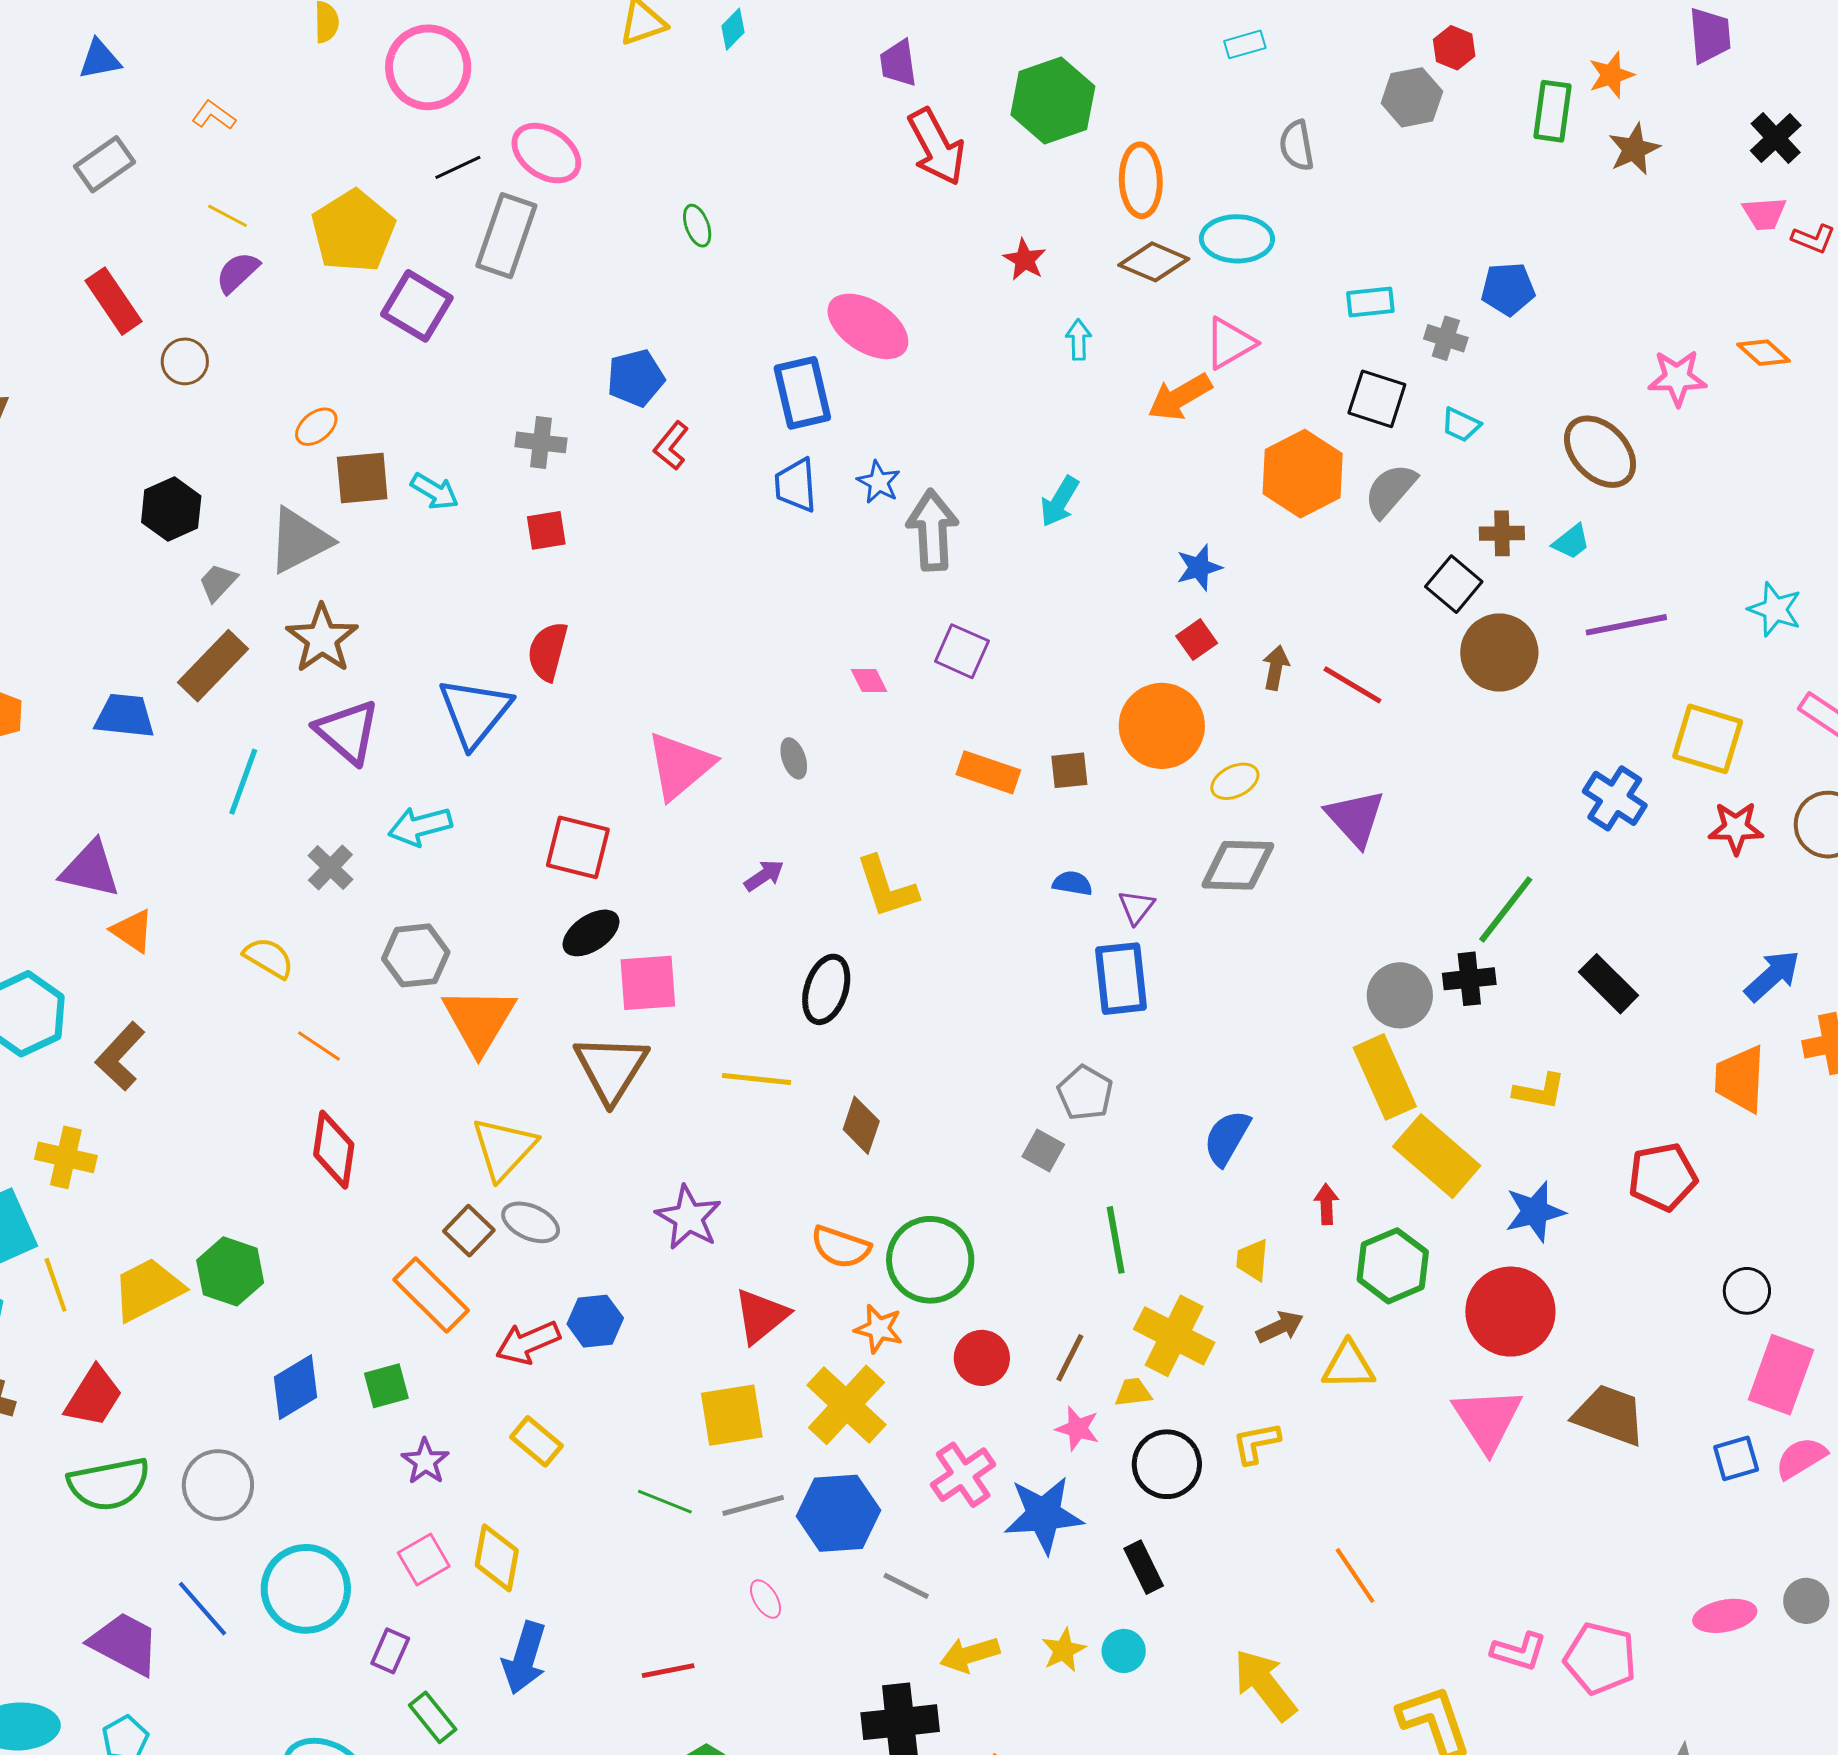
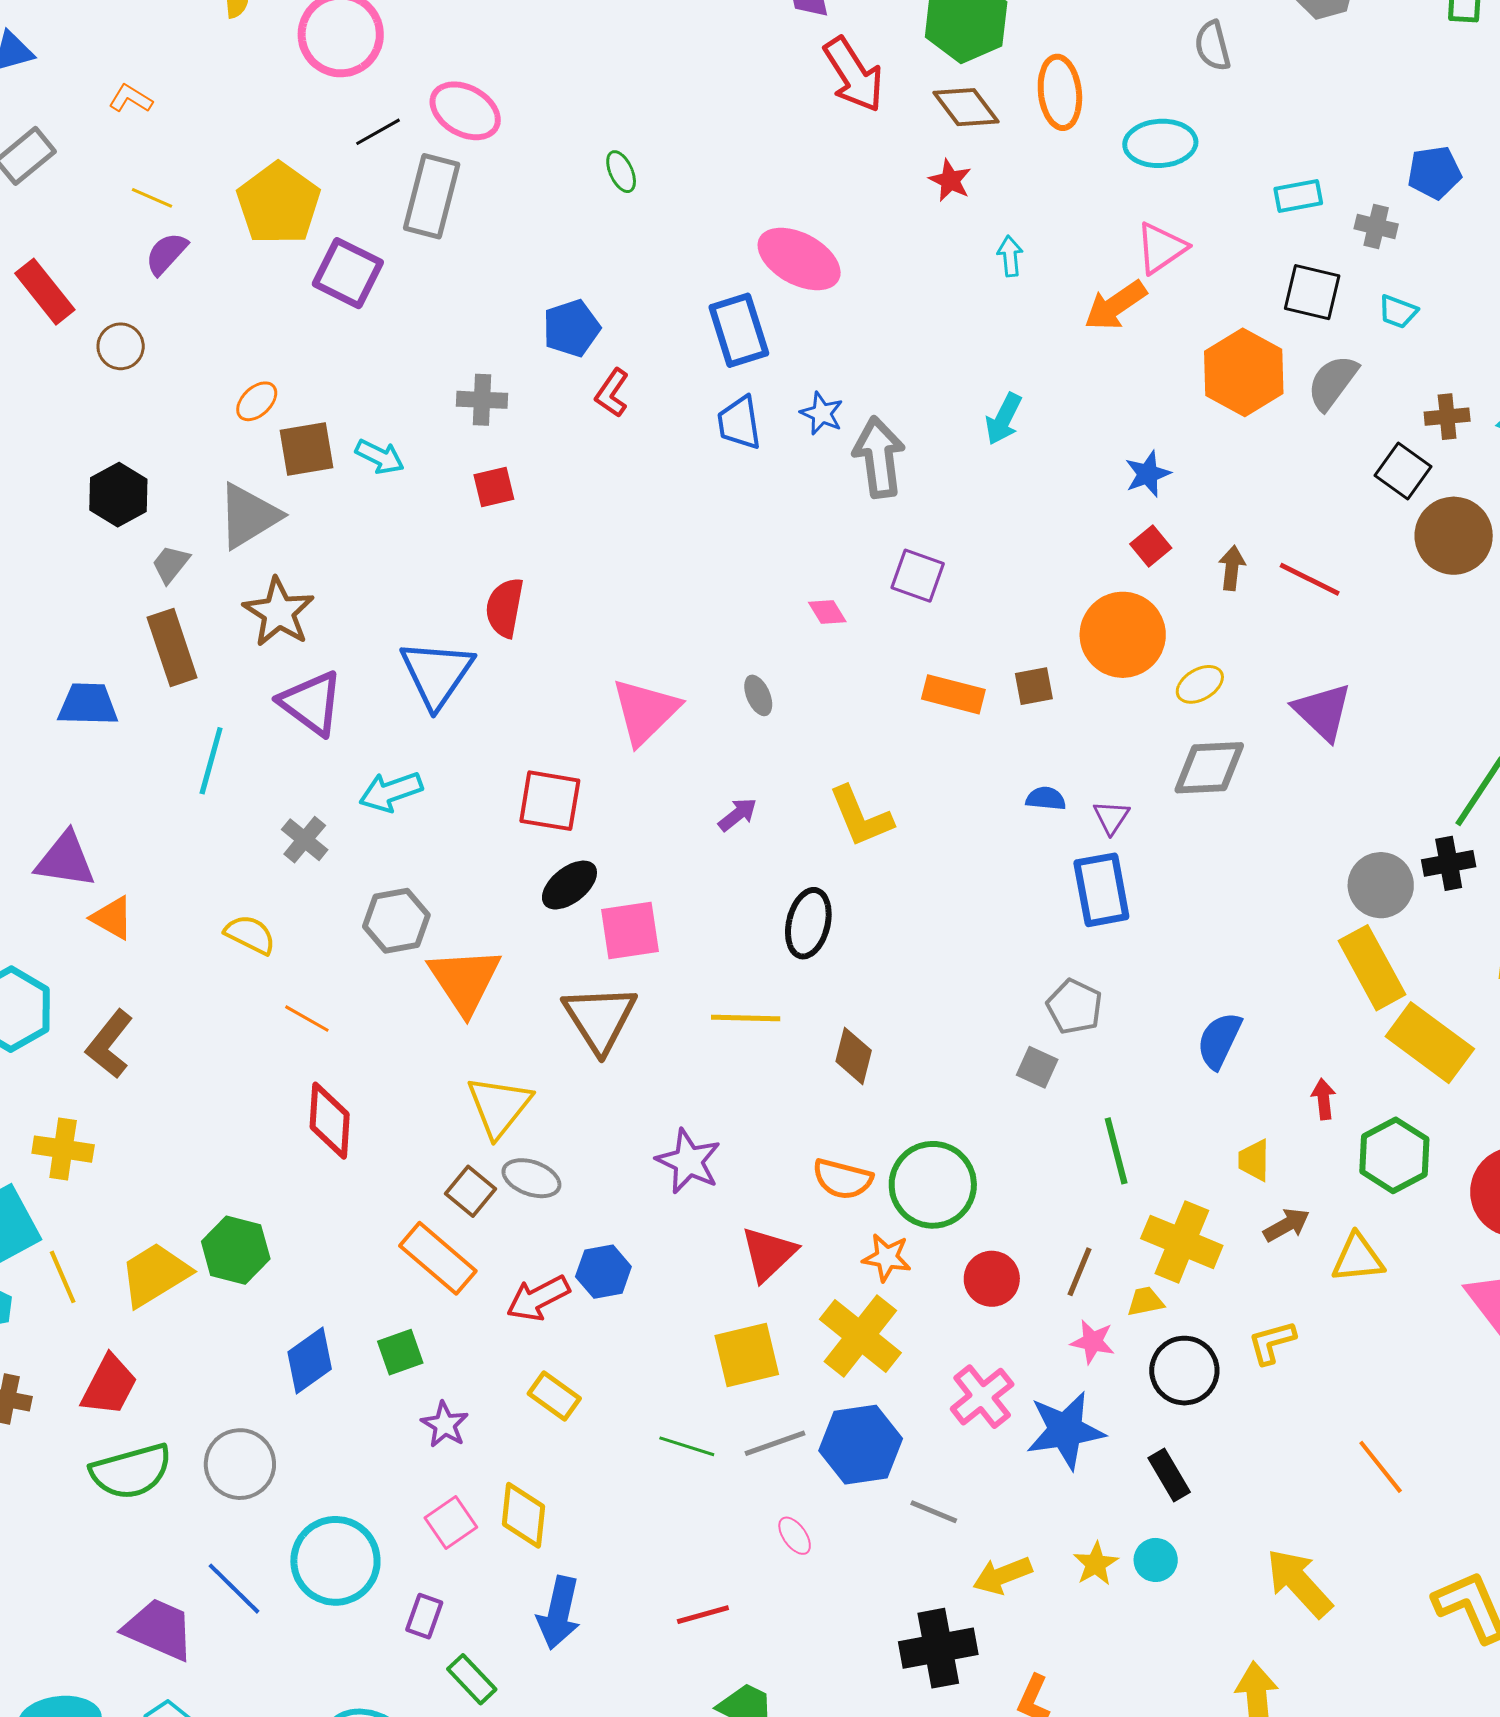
brown diamond: (1154, 262) -> (966, 107), moved, turned 34
brown rectangle: (213, 666) -> (172, 647), turned -58

